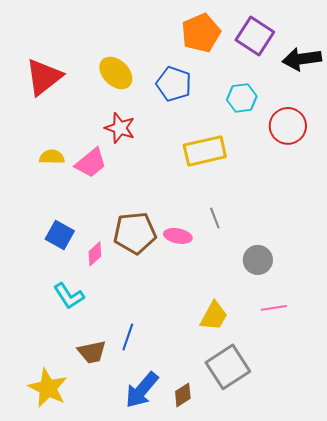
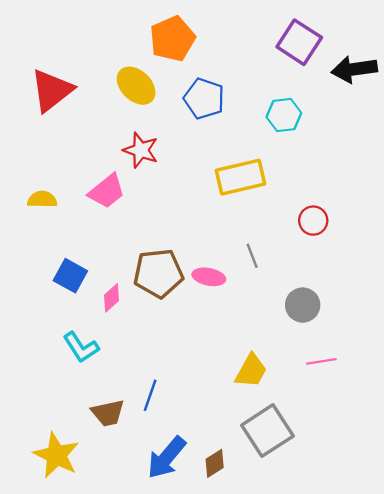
orange pentagon: (201, 33) -> (172, 39), moved
red circle: (288, 126) -> (313, 221), moved, size x0.7
yellow semicircle: (52, 157) -> (42, 199), moved

